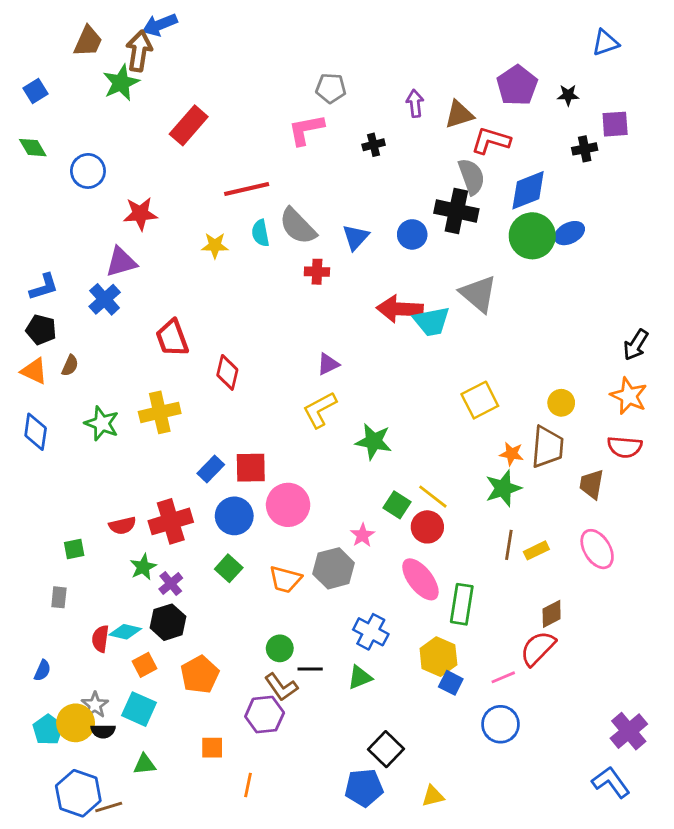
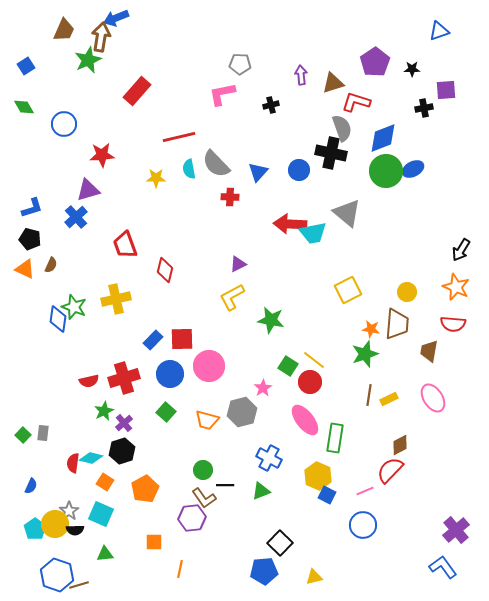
blue diamond: (36, 432) -> (58, 319), moved
green square: (74, 549) -> (23, 435), moved, turned -35
orange square: (145, 665) -> (105, 482), turned -30

